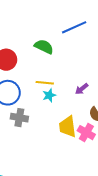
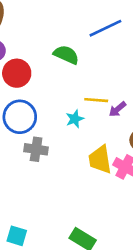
yellow line: (45, 83) -> (96, 100), moved

